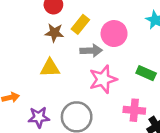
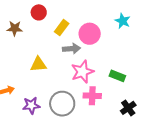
brown star: (54, 33) -> (15, 28), moved
green rectangle: (146, 73) -> (117, 76), moved
pink cross: (134, 110) -> (92, 96), moved

